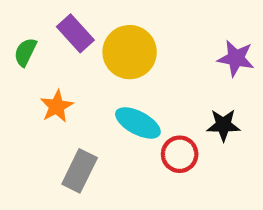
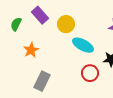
yellow circle: (130, 52) -> (66, 24), size x0.7
cyan ellipse: (138, 123) -> (83, 45), moved

